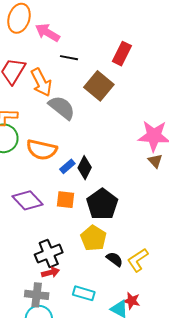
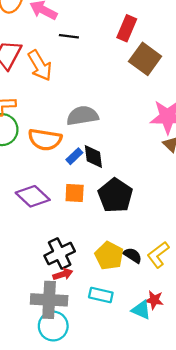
brown square: (99, 86) -> (145, 59), moved
gray semicircle: (62, 108) -> (82, 116), moved, turned -44
black diamond: (85, 168) -> (93, 156), turned -30
yellow pentagon: (93, 238) -> (109, 256), moved
gray cross: (37, 295) -> (49, 300), size x1.4

